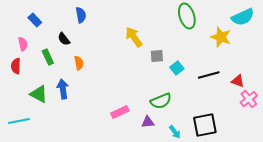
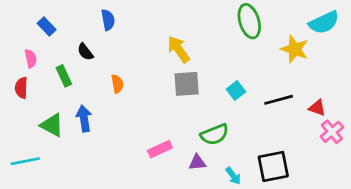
gray square: (157, 56) -> (187, 84), moved, size x1.5
orange semicircle: (79, 63) -> (117, 84), moved

